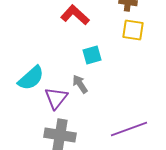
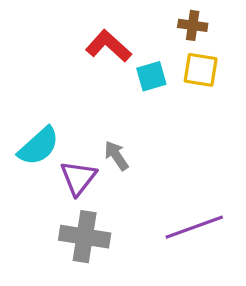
cyan square: (92, 55) -> (151, 76), moved

